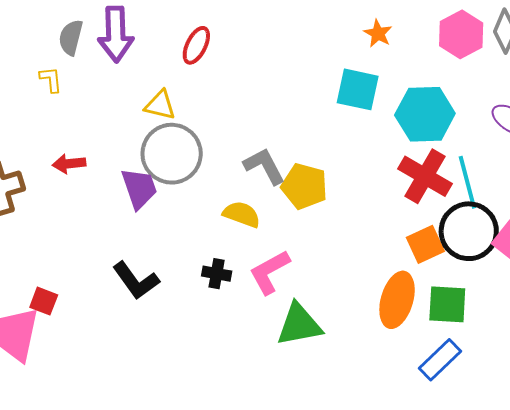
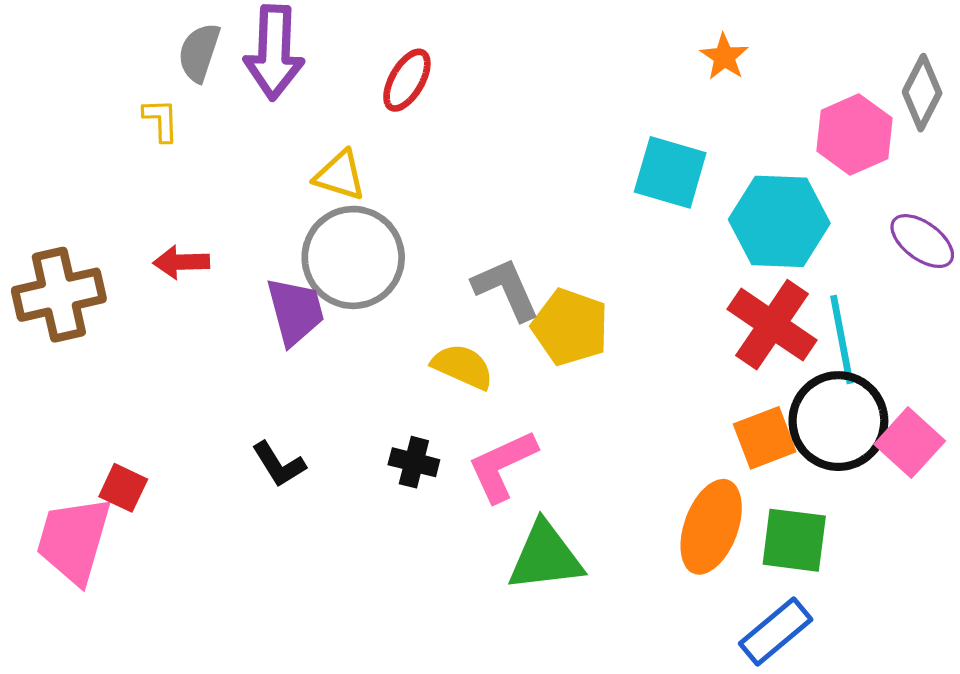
orange star: (378, 33) -> (724, 57), moved
pink hexagon: (461, 34) -> (854, 135), moved
black L-shape: (136, 281) -> (279, 464), size x0.7

